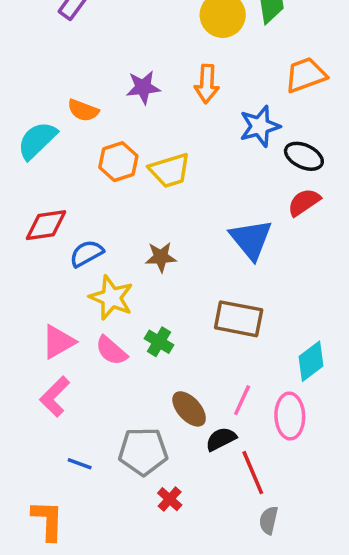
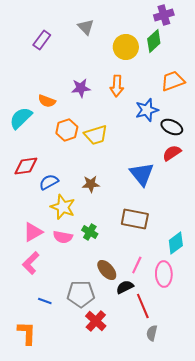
pink semicircle: (111, 351) -> (63, 237), turned -30
red cross: (170, 499) -> (96, 321), size x1.5

